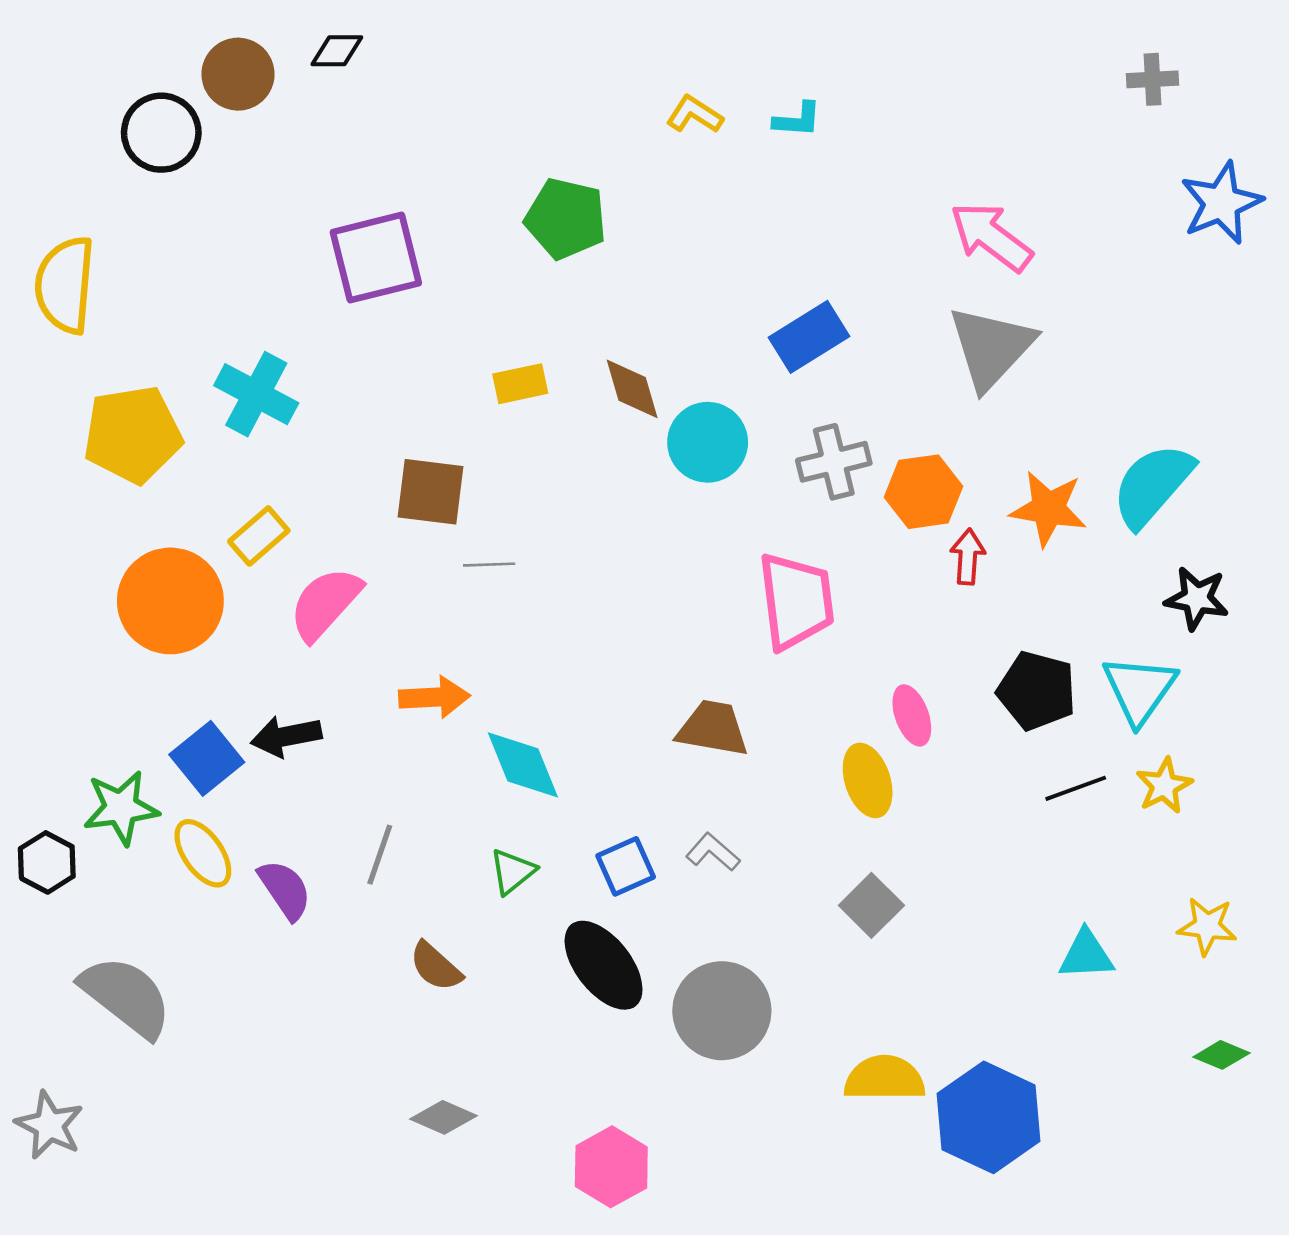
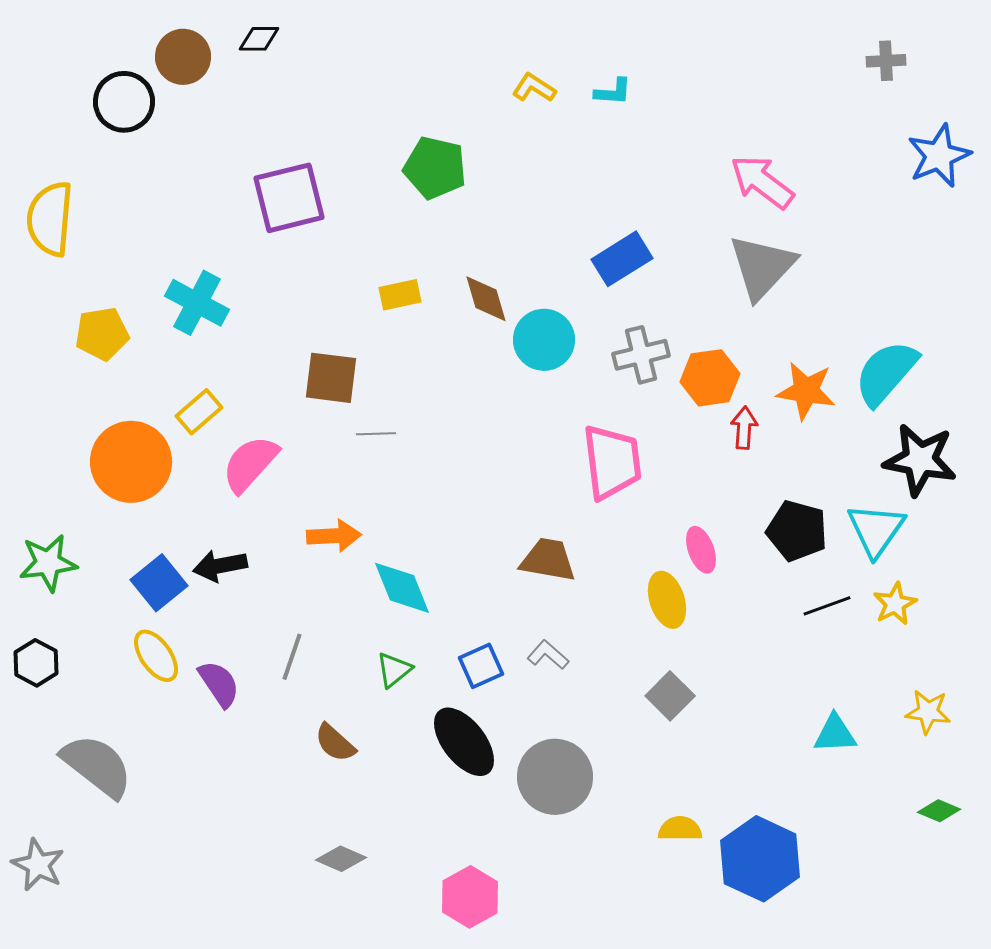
yellow pentagon: (133, 434) -> (102, 334), size x0.7
black star: (1197, 598) -> (920, 460), size x1.5
green star: (121, 808) -> (48, 563), moved
yellow semicircle: (884, 1078) -> (680, 829), size x0.7

